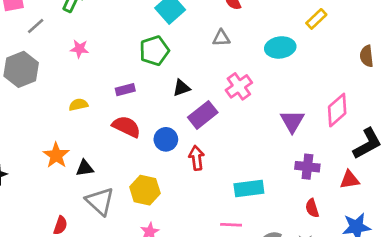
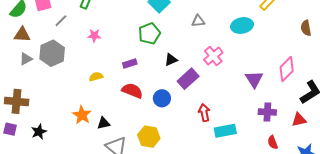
red arrow: (196, 158) -> (204, 113), moved

